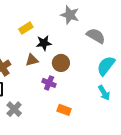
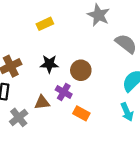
black star: (44, 43) -> (49, 64), moved
brown triangle: (32, 60) -> (42, 102), moved
orange rectangle: (64, 110) -> (81, 113), moved

